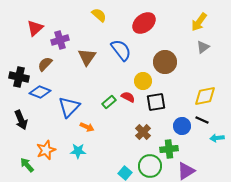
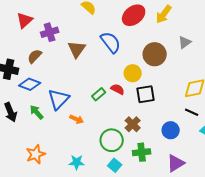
yellow arrow: (199, 22) -> (164, 14), moved
gray triangle: (203, 47) -> (185, 42), moved
blue circle: (182, 126) -> (171, 130), moved
green cross: (169, 149) -> (142, 152), moved
orange star: (46, 150) -> (36, 154), moved
cyan star: (78, 151) -> (77, 162), moved
green arrow: (27, 165) -> (37, 112), moved
green circle: (150, 166) -> (112, 140), moved

